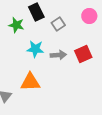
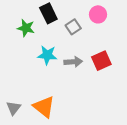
pink circle: (89, 16) -> (98, 14), moved
orange triangle: (30, 82) -> (44, 107), moved, turned 40

